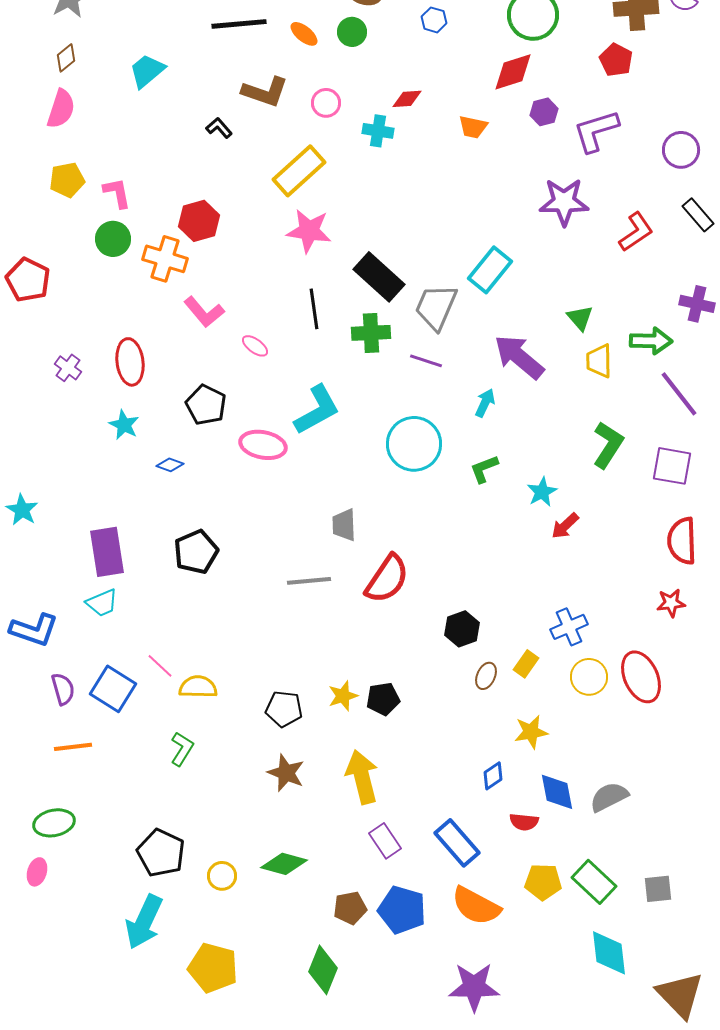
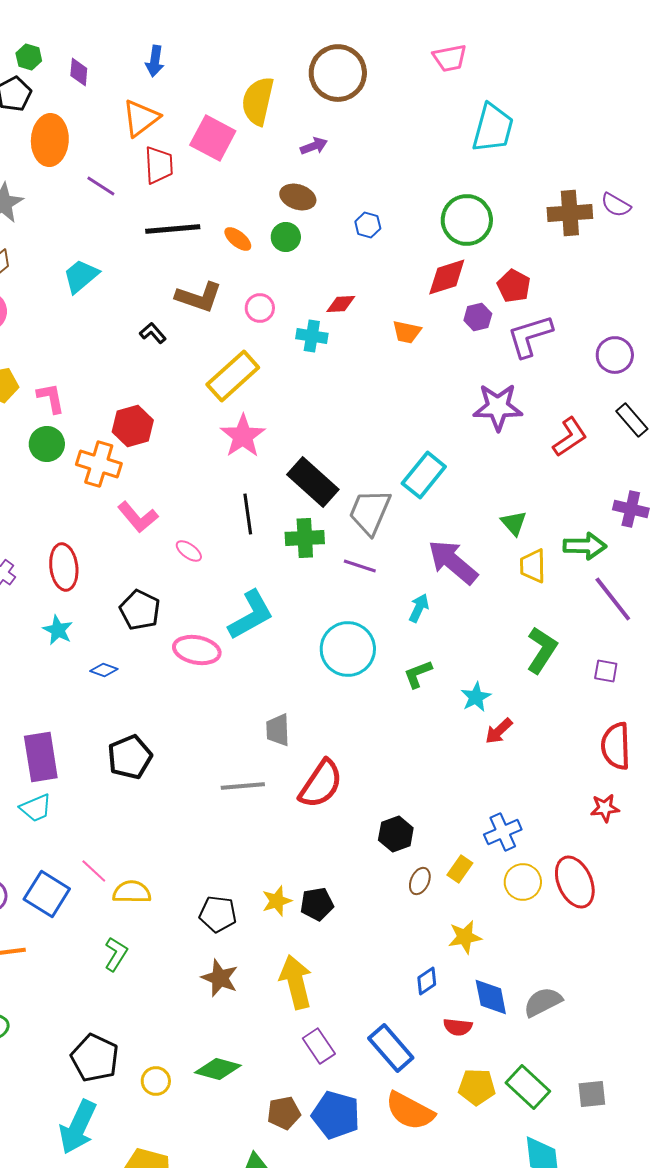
red pentagon: (616, 60) -> (514, 286), moved
pink star: (309, 231) -> (243, 436), turned 30
purple square: (672, 466) -> (606, 671), size x0.6

